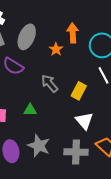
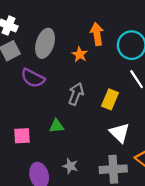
gray arrow: (50, 83) -> (76, 94), turned 66
gray star: (39, 146) -> (70, 166), size x0.6

